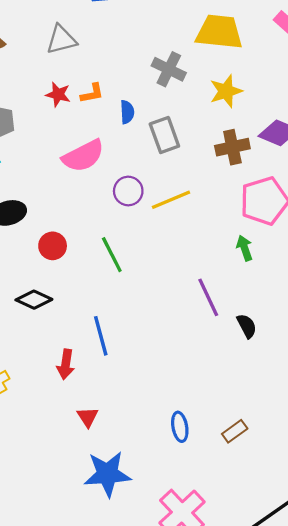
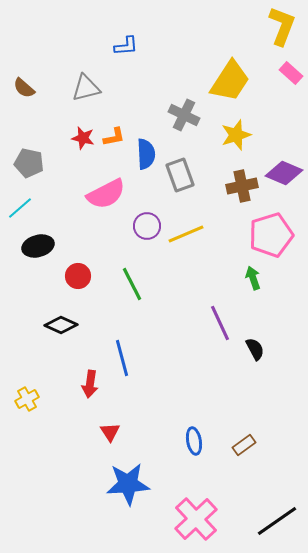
yellow trapezoid: (219, 32) -> (230, 81), turned 117
blue semicircle: (127, 112) -> (146, 154), size x1.4

